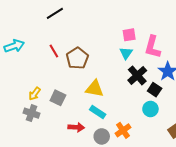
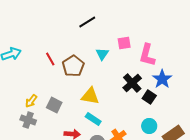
black line: (55, 13) -> (87, 22), moved
cyan triangle: (126, 53) -> (102, 54), moved
cyan circle: (150, 109) -> (149, 126), moved

